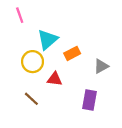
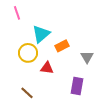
gray triangle: (101, 66) -> (87, 57), turned -32
brown line: (31, 99) -> (27, 93), moved

